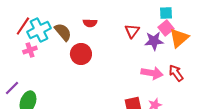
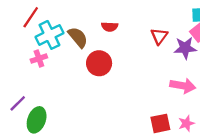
red line: (23, 26) -> (31, 17), moved

